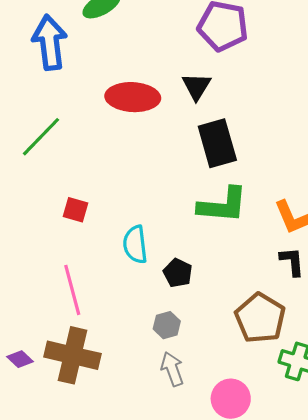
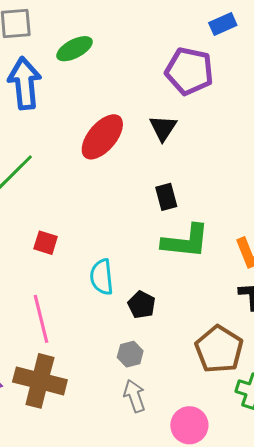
red ellipse: (133, 97) -> (102, 137), turned -54
black rectangle: (217, 143) -> (166, 197), moved, size x0.6

